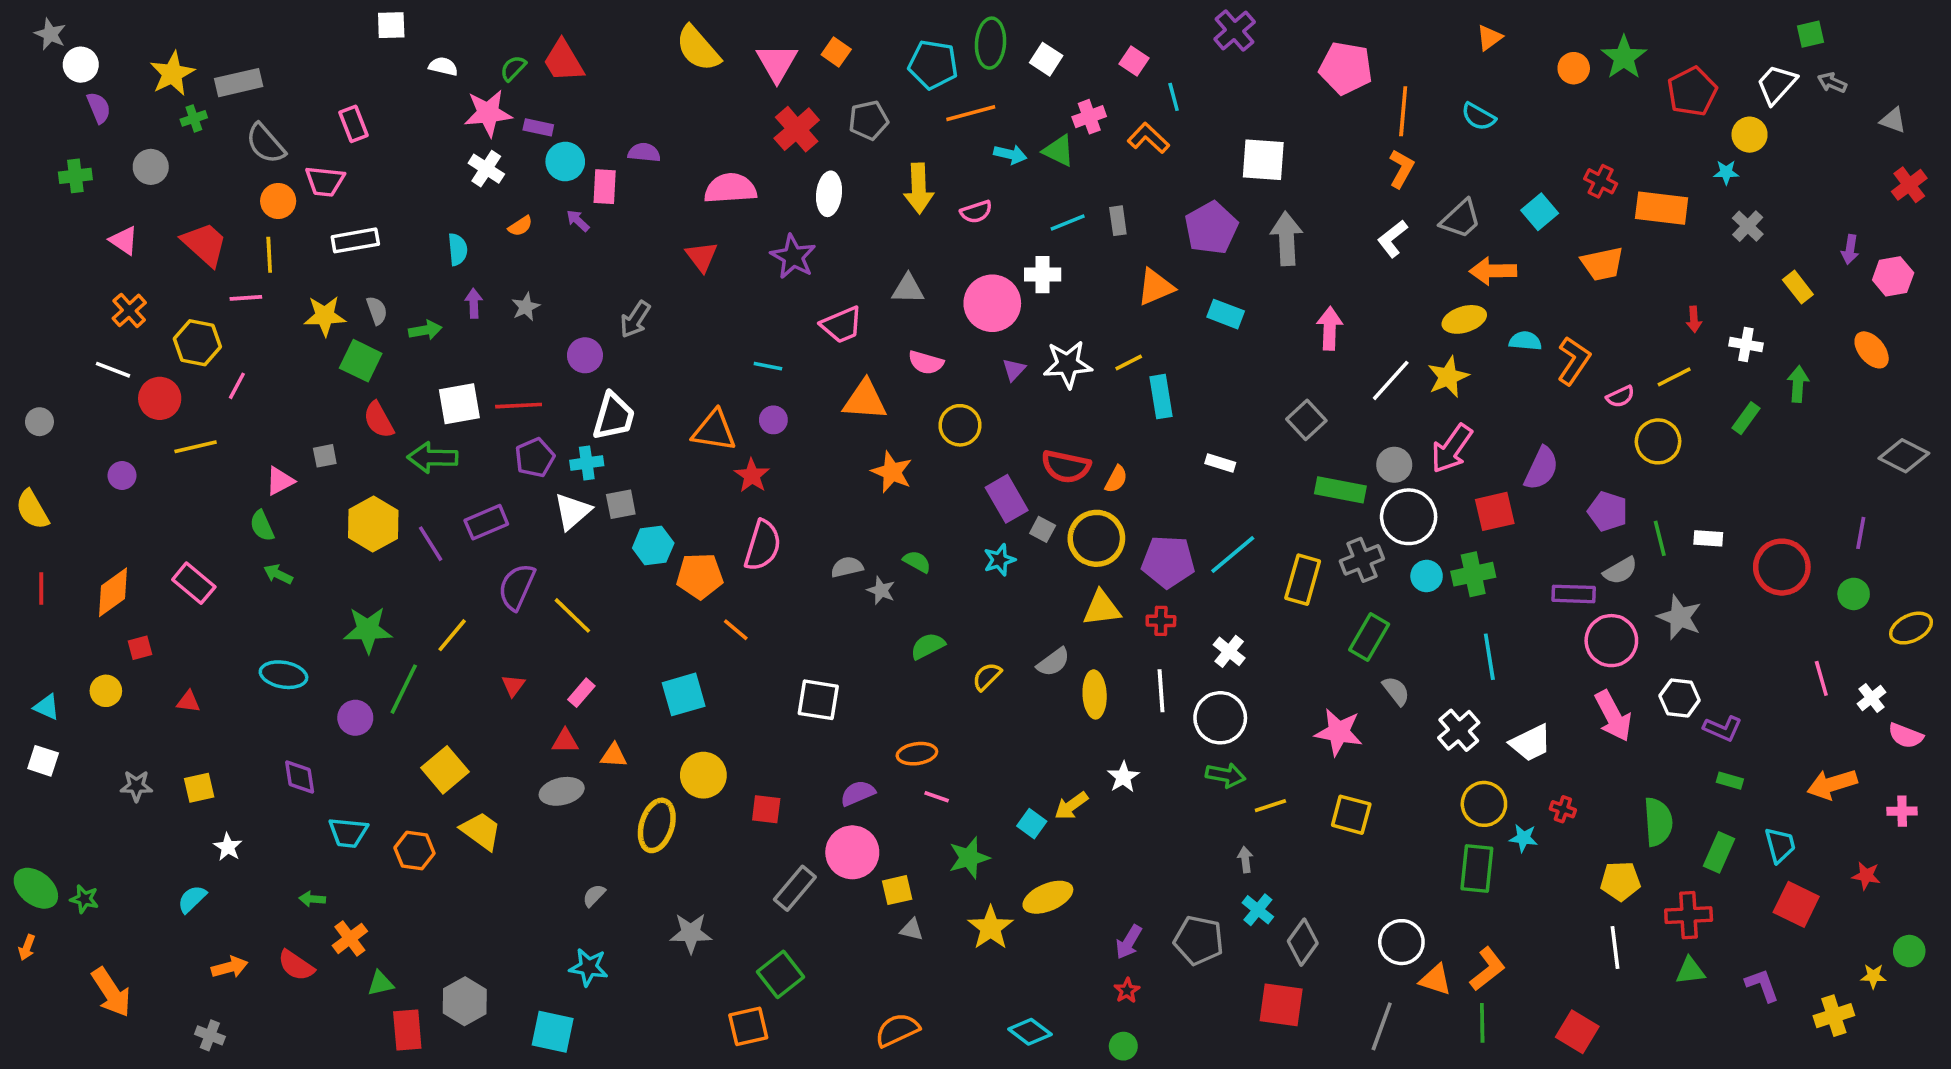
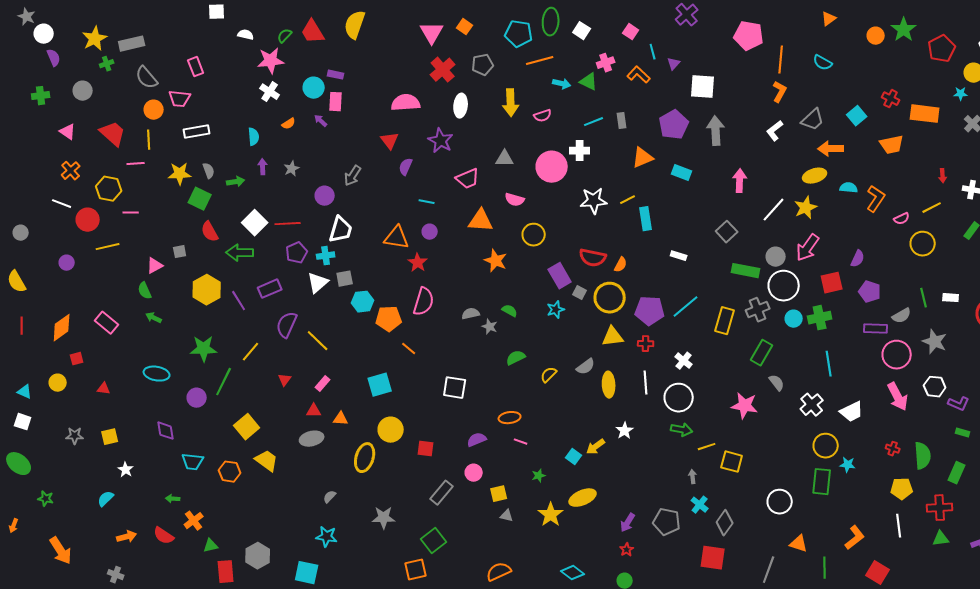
yellow semicircle: (698, 48) -> (355, 25), moved, turned 60
purple rectangle: (538, 127) -> (336, 75), moved
purple semicircle: (644, 153) -> (406, 167), moved, turned -72
purple triangle: (1014, 370) -> (674, 64), moved
pink line: (237, 386) -> (131, 213), turned 63
white square: (459, 404) -> (255, 223), turned -35
purple semicircle: (1541, 468) -> (858, 259), size x0.7
purple pentagon: (1608, 511) -> (870, 292), moved
red cross: (1563, 809) -> (893, 449), moved
yellow square: (1351, 815) -> (732, 462), moved
pink circle: (852, 852) -> (474, 473), size x0.6
green star: (969, 858) -> (539, 476), size x0.6
green ellipse: (36, 888) -> (19, 464), moved
white circle: (1401, 942) -> (780, 502), moved
orange L-shape: (1488, 969) -> (855, 538), moved

